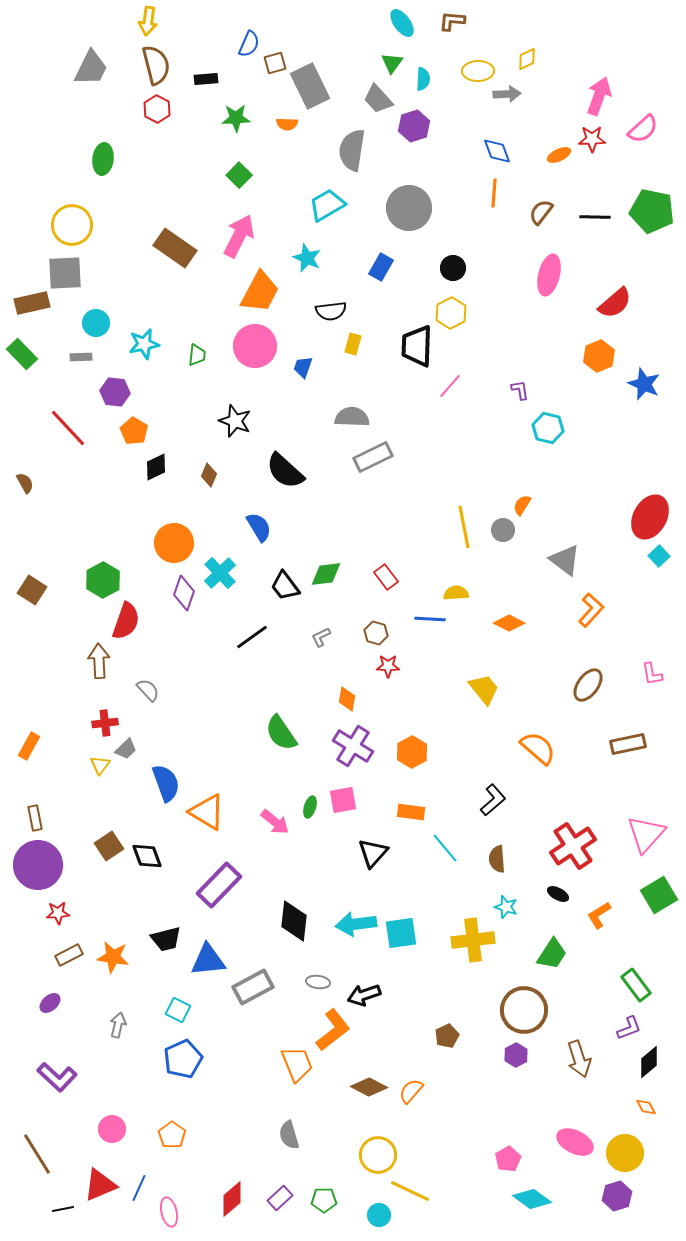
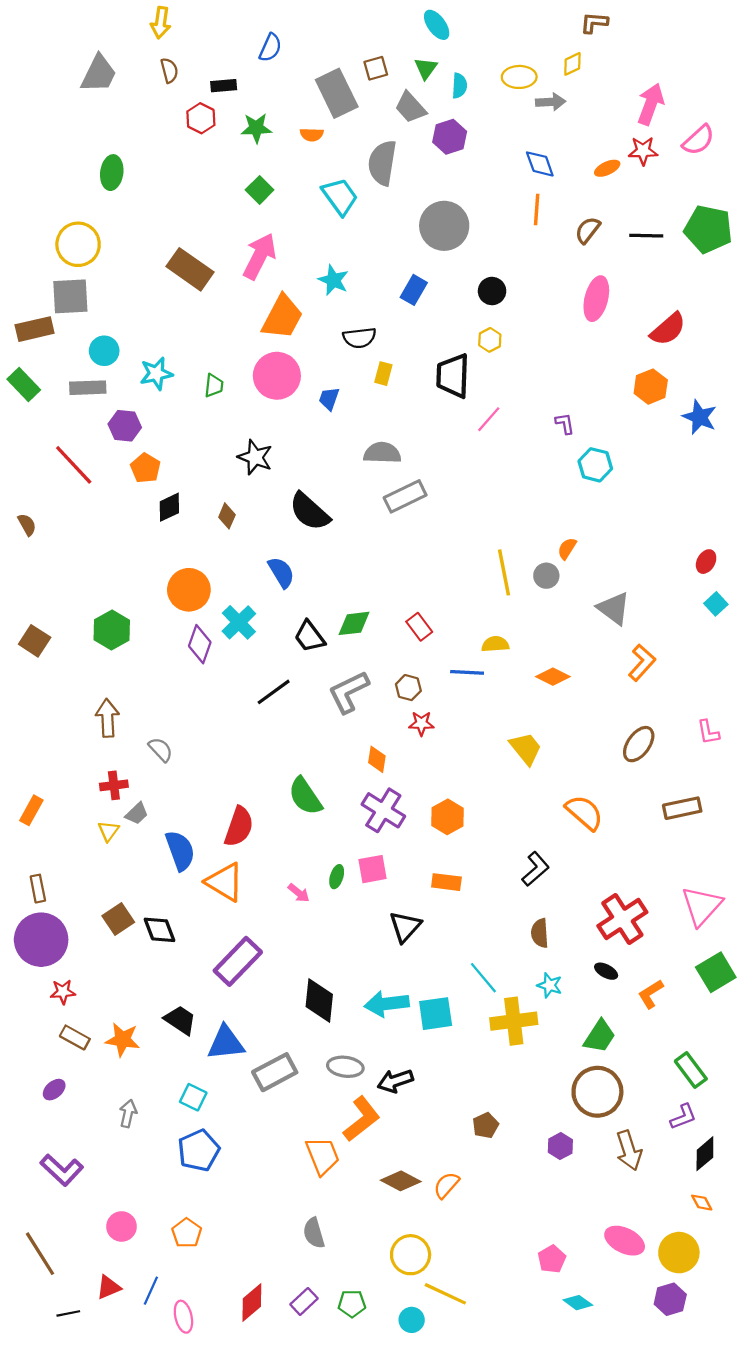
brown L-shape: (452, 21) -> (594, 23), moved
brown square: (275, 63) -> (376, 68), moved
brown semicircle: (156, 65) -> (169, 70), size x0.6
red hexagon: (157, 109) -> (201, 118), moved
cyan trapezoid: (327, 205) -> (340, 196), moved, turned 84
yellow hexagon: (451, 313) -> (490, 340), size x0.7
gray rectangle: (81, 357) -> (88, 388), size x1.5
red ellipse: (650, 517) -> (706, 562), size x0.5
red semicircle: (126, 621) -> (239, 827), moved
gray L-shape: (321, 637) -> (349, 692), size x2.0
pink arrow: (275, 822) -> (299, 893), size x0.7
cyan line: (445, 848) -> (483, 978), moved
black trapezoid: (166, 939) -> (180, 1020), turned -132
brown rectangle: (69, 955) -> (75, 1037), turned 56
gray ellipse: (318, 982) -> (345, 1067), size x1.4
brown circle: (524, 1010) -> (597, 1092), moved
red triangle: (100, 1185) -> (108, 1287), size x0.7
cyan diamond: (532, 1199) -> (578, 1303), size x0.7

